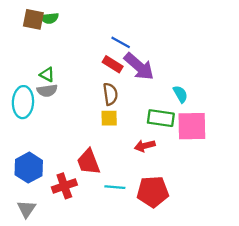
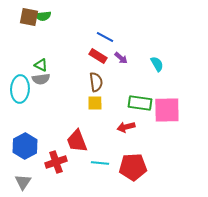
purple arrow: (139, 66) -> (121, 58), size x0.5
cyan semicircle: (180, 94) -> (157, 64), moved

